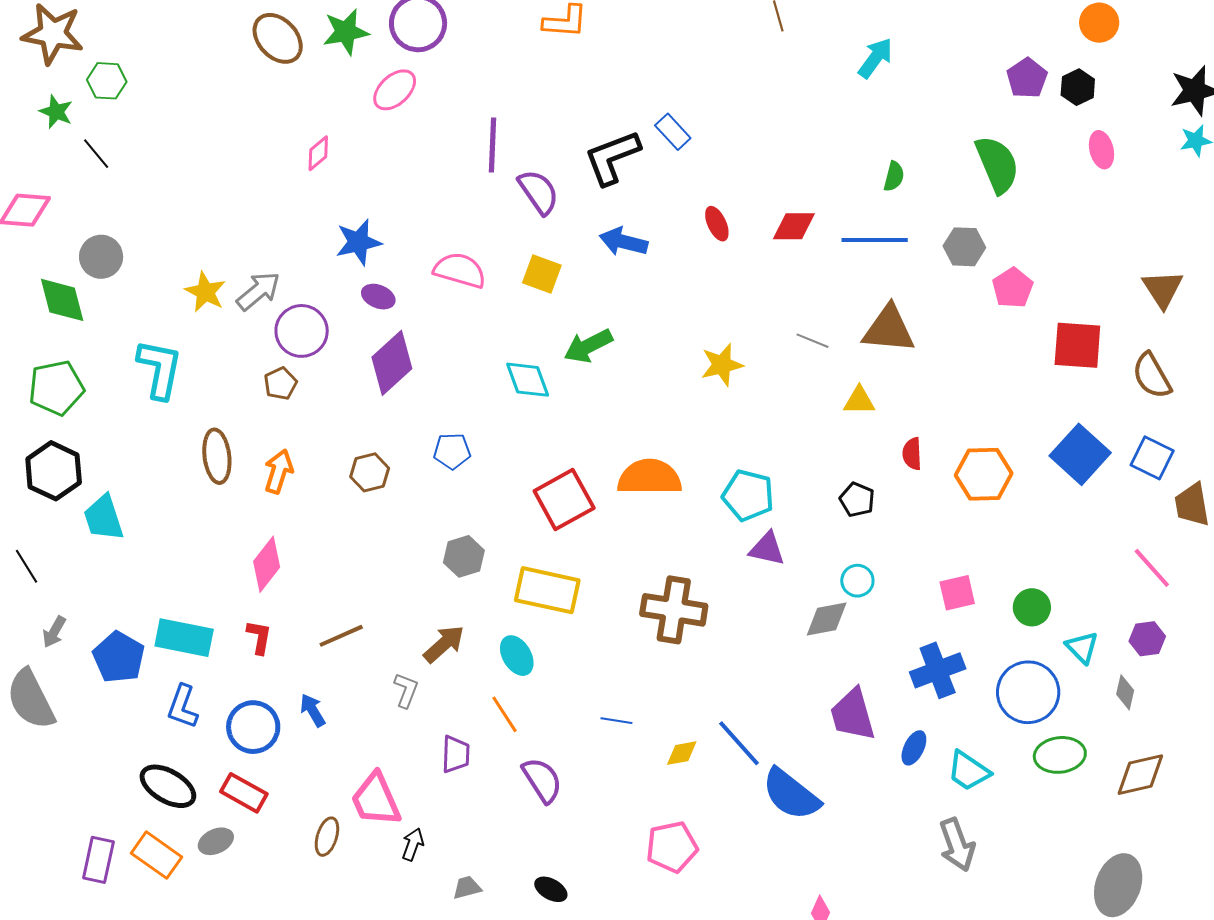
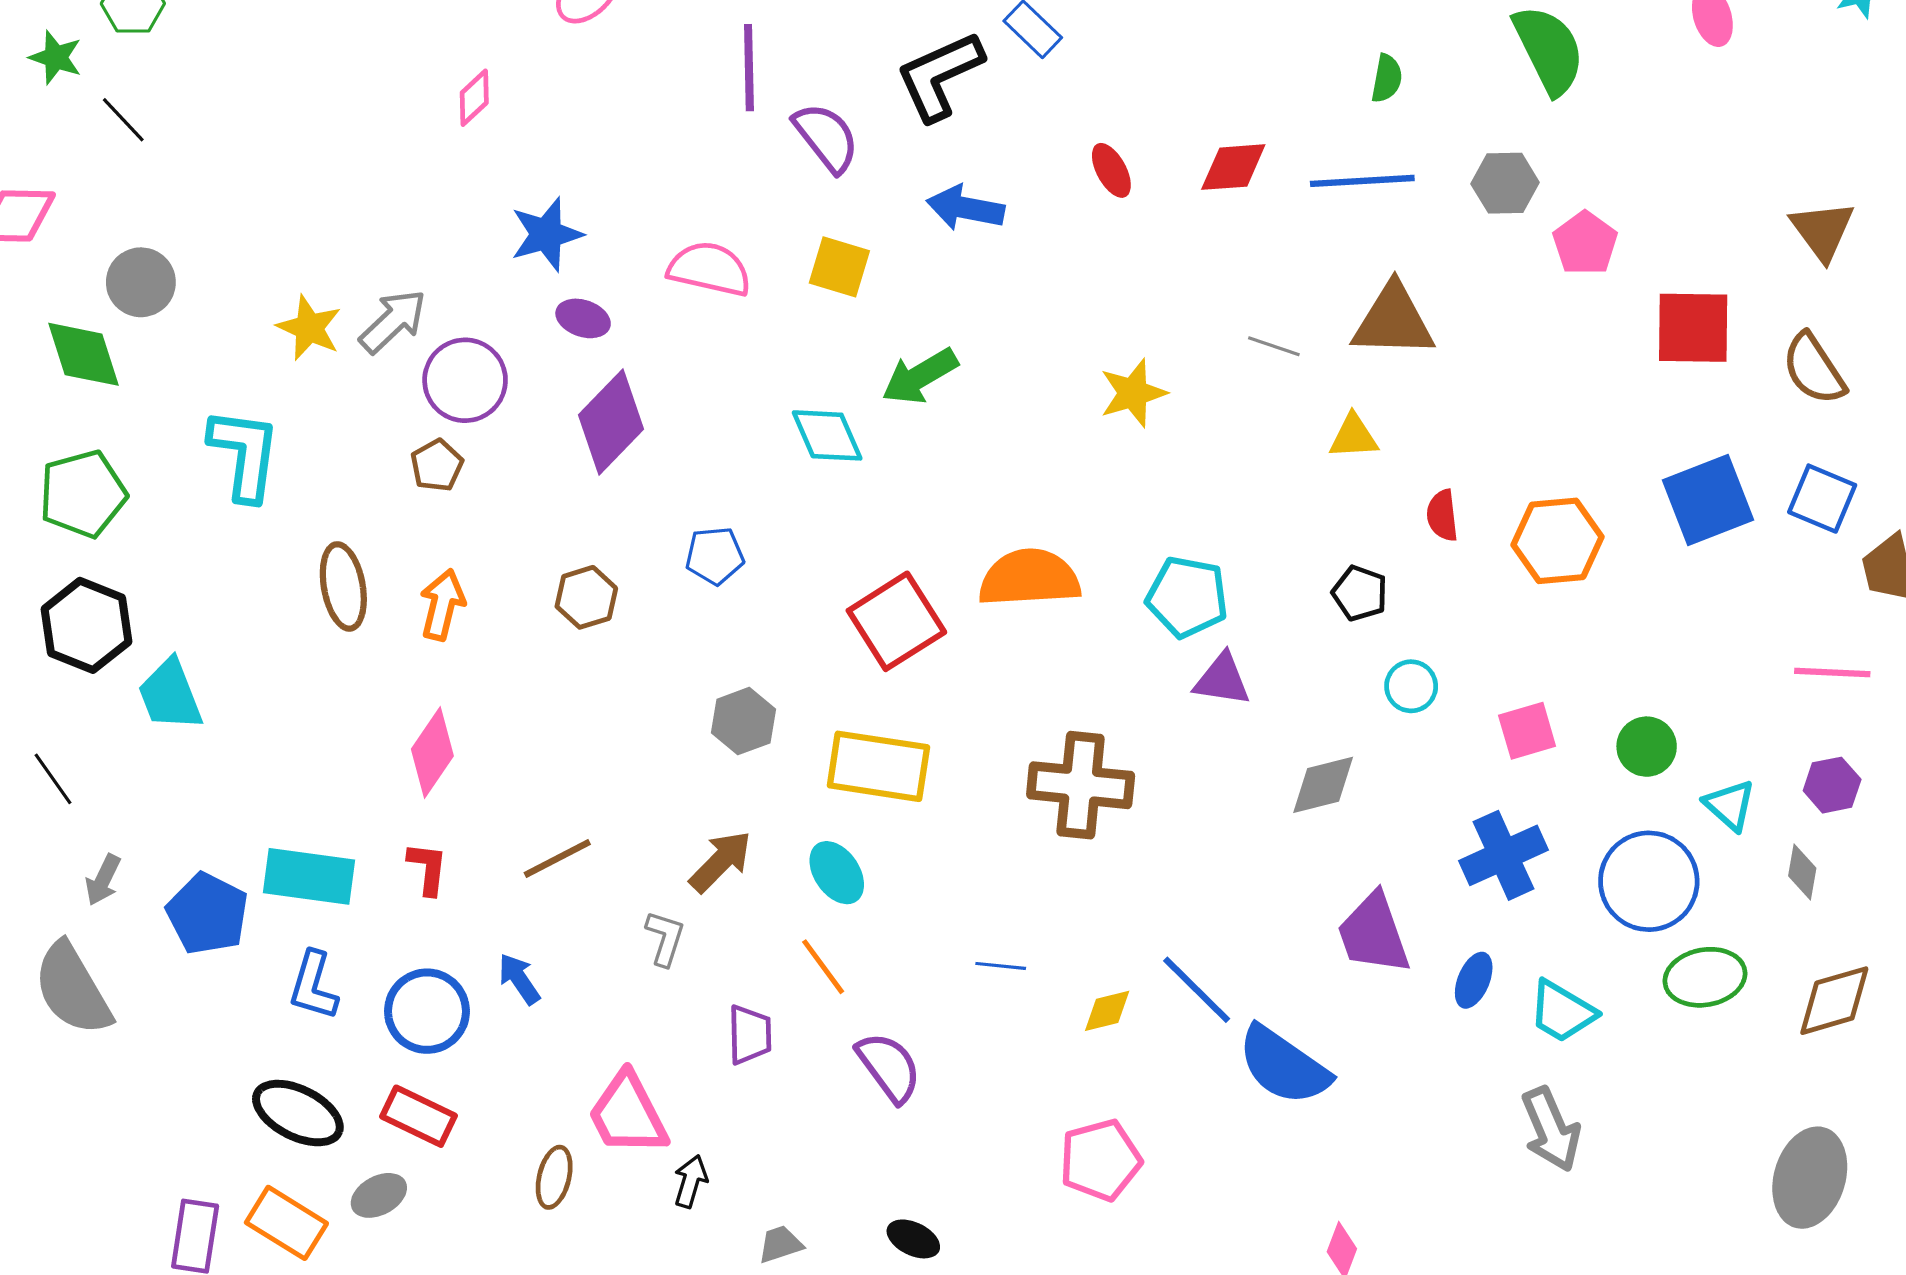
blue square: (1080, 454) -> (1708, 500), turned 30
pink line: (1152, 568) -> (1832, 673), turned -42
cyan circle: (857, 581) -> (1411, 686), moved

